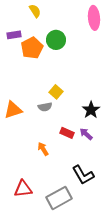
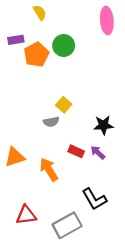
orange triangle: (13, 110) -> (15, 157), moved
black star: (91, 110) -> (103, 125), turned 30
orange arrow: (43, 149) -> (49, 170), size x1.5

